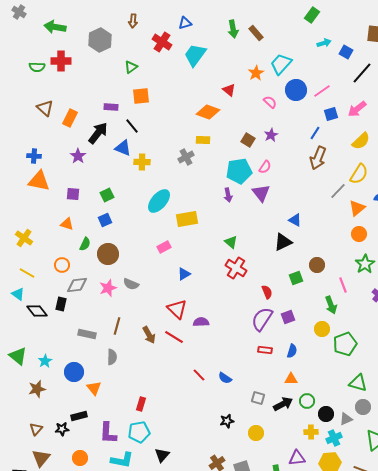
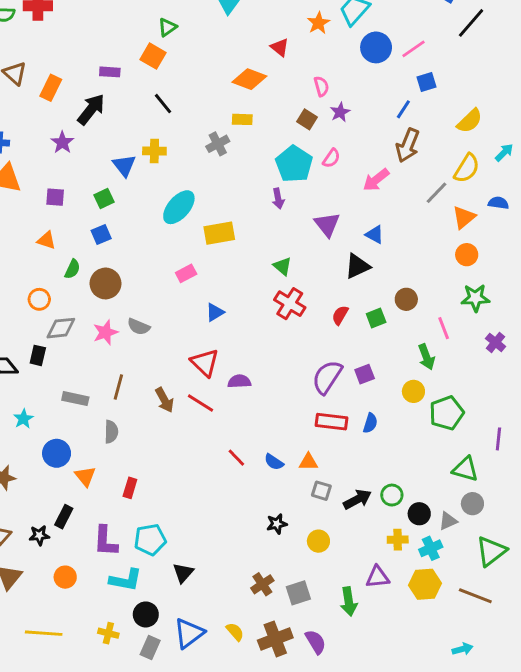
green triangle: (131, 67) -> (167, 27), moved
orange square: (141, 96) -> (153, 56), turned 36
pink semicircle: (270, 102) -> (321, 86), moved, turned 32
pink arrow: (357, 109) -> (376, 180), moved
black line: (132, 126) -> (163, 104), moved
blue triangle: (123, 148) -> (124, 165), moved, turned 30
cyan pentagon: (239, 171) -> (294, 164), turned -30
purple triangle: (261, 193) -> (327, 224), moved
green star: (365, 264) -> (475, 298), turned 30
red semicircle: (267, 292) -> (340, 315), moved, turned -128
red rectangle: (265, 350) -> (331, 422), size x1.5
cyan star: (45, 361) -> (23, 419), moved
orange triangle: (291, 379) -> (308, 462), moved
red rectangle: (141, 404) -> (130, 488), moved
black rectangle: (79, 416) -> (64, 517), turned -49

